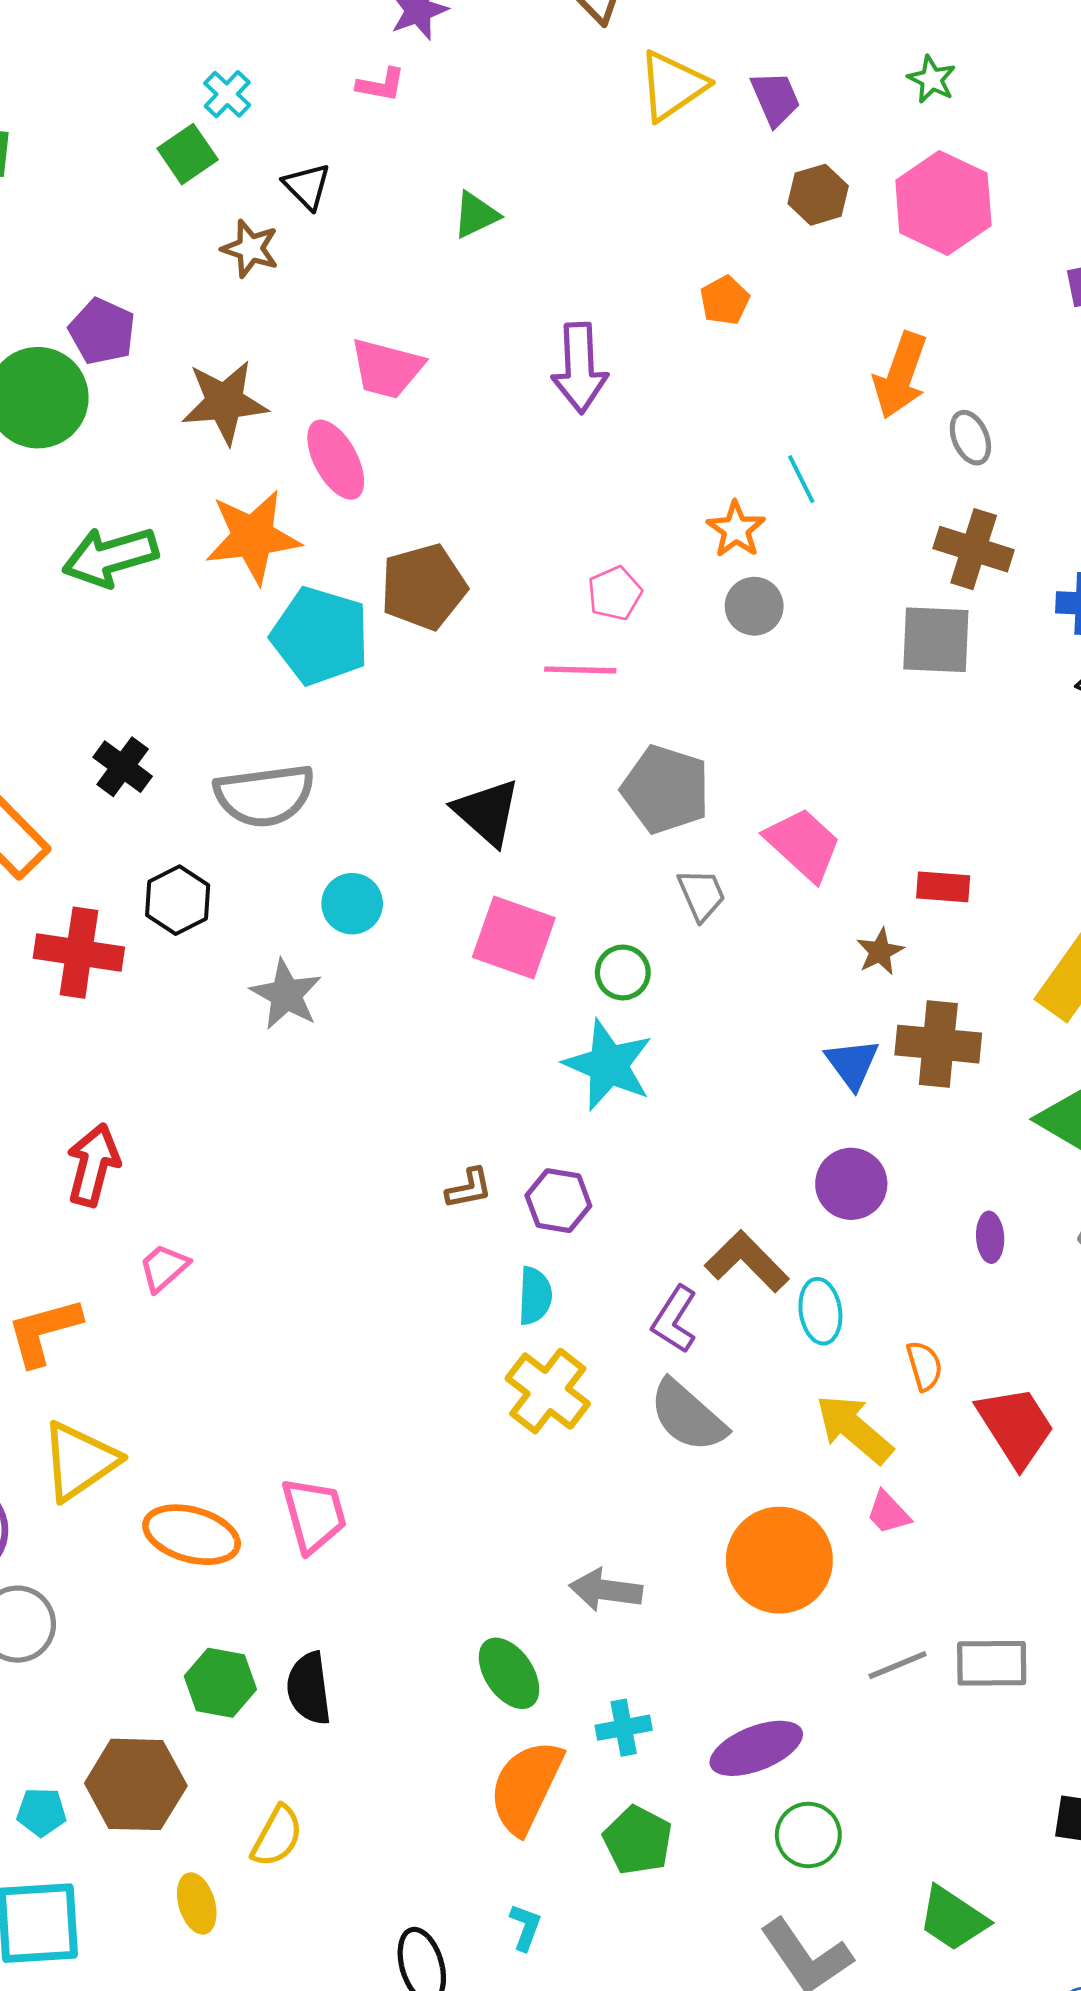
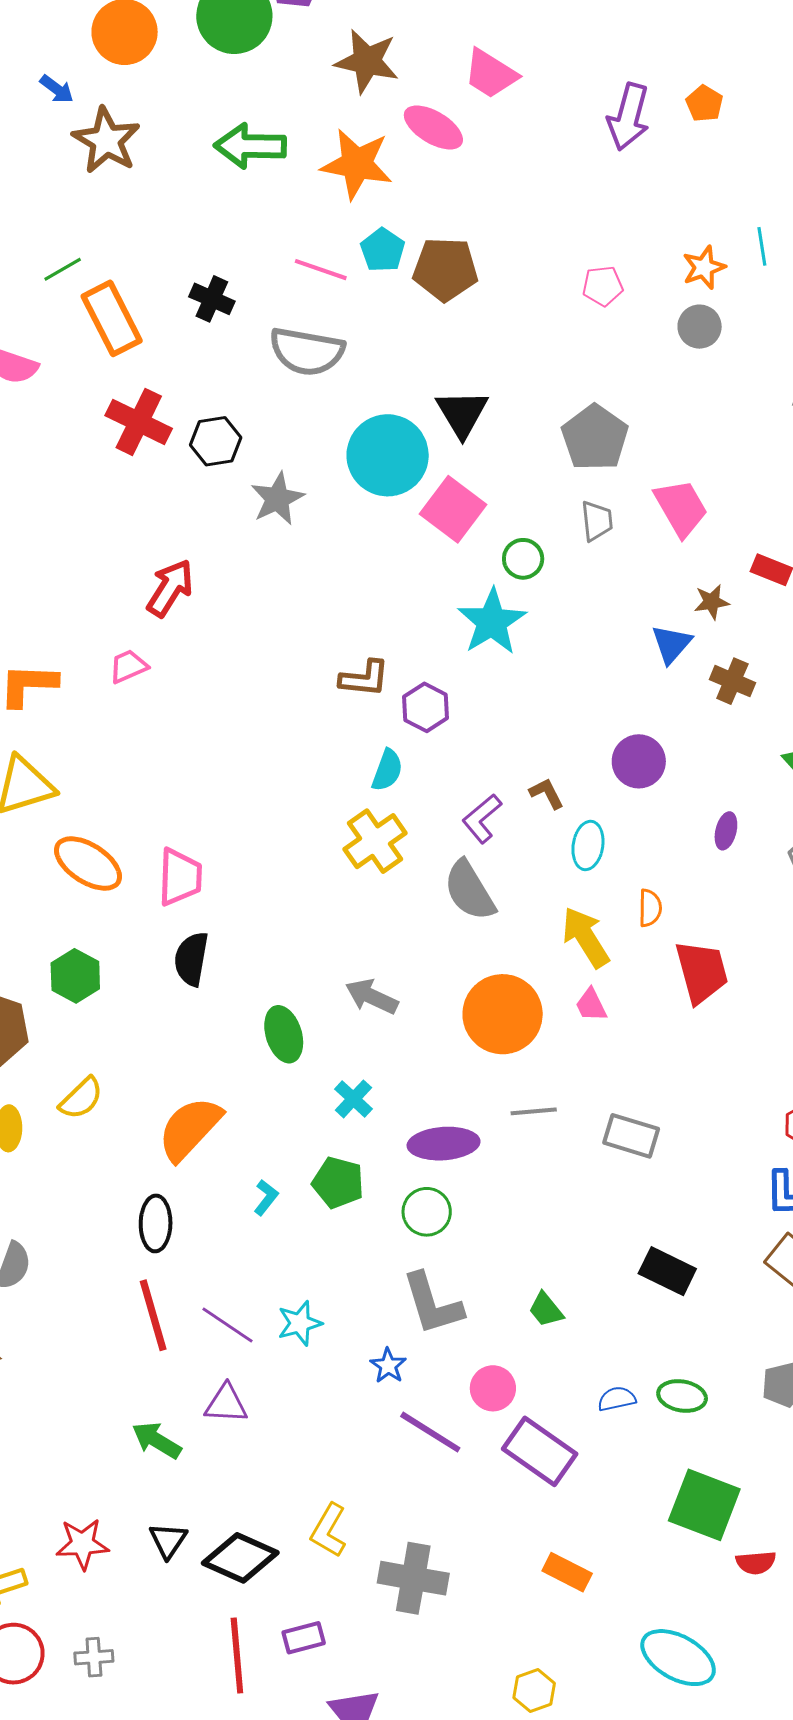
orange pentagon: (725, 300) -> (704, 104), moved, turned -30
pink ellipse: (336, 460) -> (433, 127), turned -48
brown pentagon: (424, 587) -> (445, 269), moved
cyan pentagon: (320, 636) -> (383, 250), size x0.6
pink line: (580, 670) -> (321, 270), moved
black cross: (123, 767) -> (212, 299), turned -30
black hexagon: (178, 900) -> (216, 441), moved
cyan circle: (352, 904) -> (388, 455), moved, size x1.8
brown cross: (938, 1044) -> (732, 681), size x0.7
blue triangle: (852, 1064) -> (672, 644), moved
red arrow: (93, 1165) -> (170, 588), moved
brown L-shape: (469, 1188) -> (364, 678), size x1.4
brown L-shape: (747, 1261) -> (547, 793), size x0.6
gray line: (898, 1665) -> (534, 1111), moved
black semicircle: (309, 1688) -> (191, 959), moved
cyan cross: (624, 1728) -> (353, 1099), turned 36
orange semicircle: (526, 1787) -> (190, 1129), moved
green circle: (808, 1835) -> (427, 1212), moved
green pentagon: (638, 1840) -> (338, 1183), turned -30
green trapezoid: (953, 1919) -> (546, 1310), size x0.7
cyan L-shape: (525, 1927) -> (266, 1197), moved

